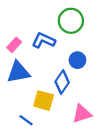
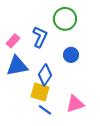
blue L-shape: (44, 40) -> (40, 37), turned 90
blue diamond: (62, 82) -> (45, 75), moved
blue line: (26, 120) -> (45, 110), moved

